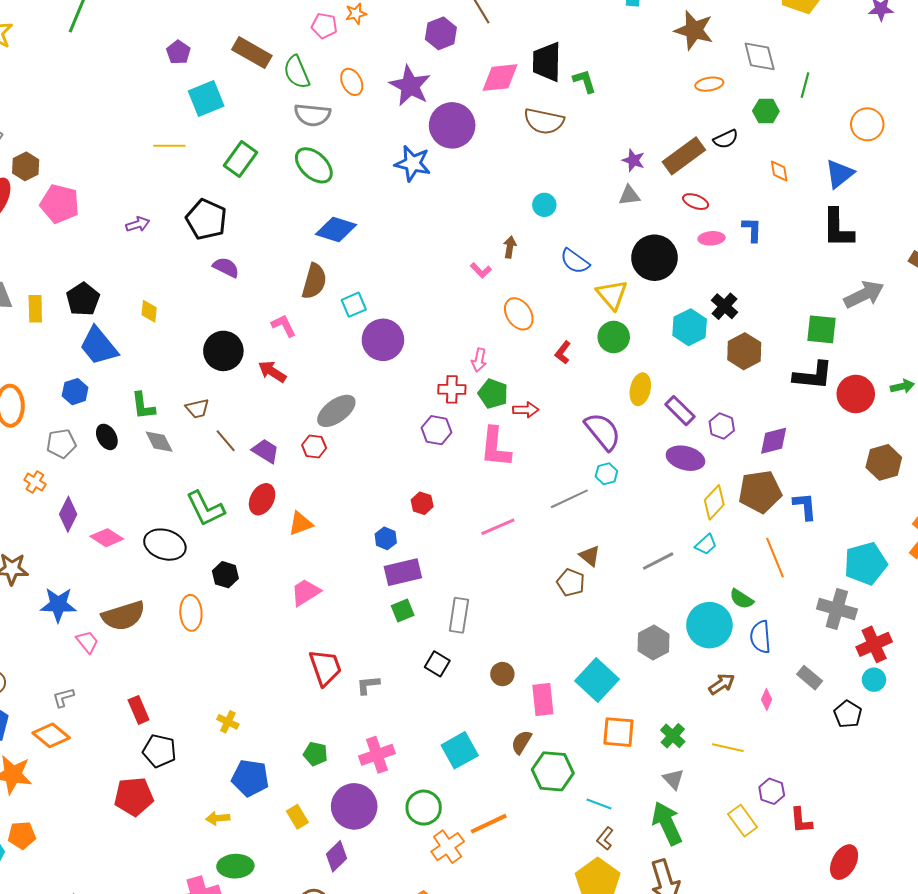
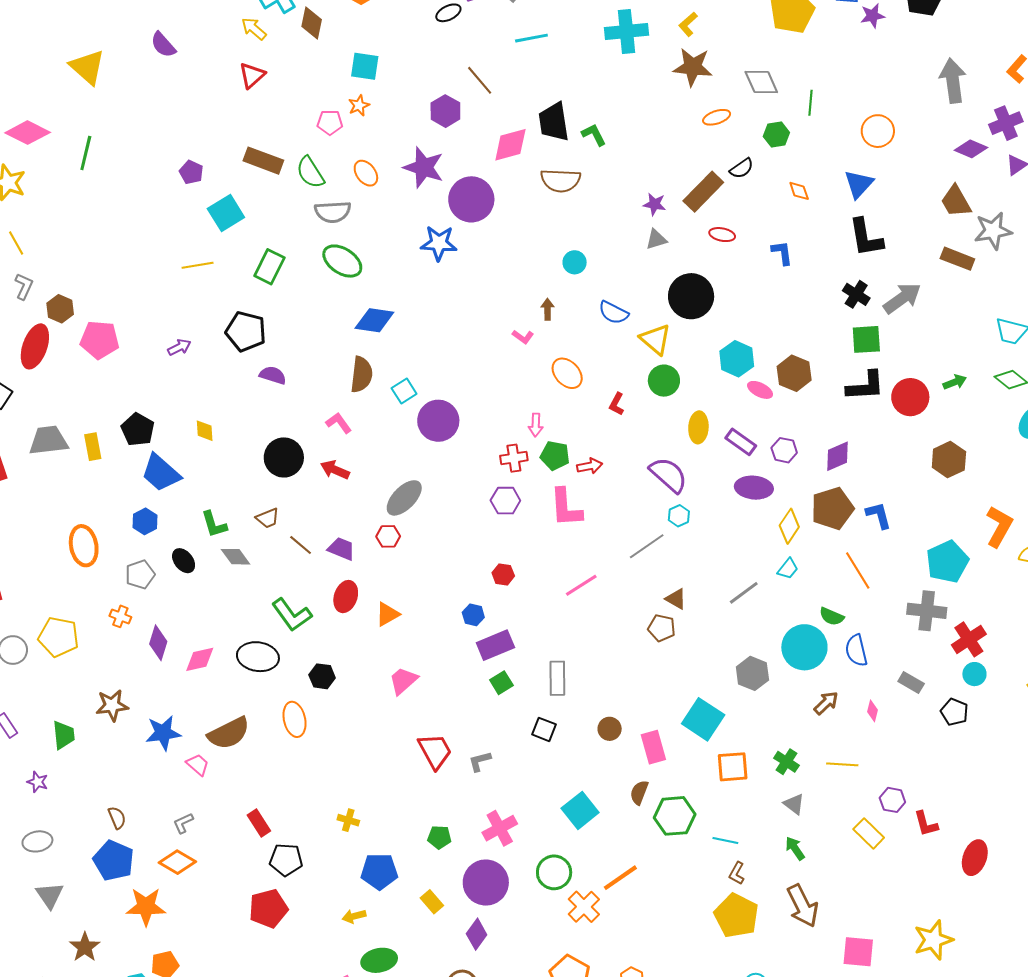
pink ellipse: (712, 238) -> (760, 390), moved, turned 40
black cross: (725, 306) -> (856, 294), moved
pink diamond: (107, 538) -> (200, 659), turned -36
green arrow: (667, 823) -> (795, 848), size x0.6

